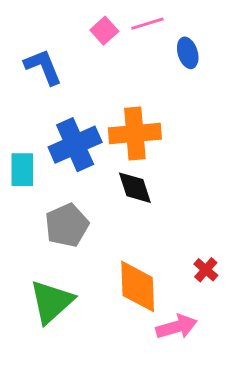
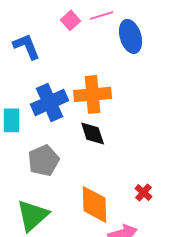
blue ellipse: (188, 53) -> (131, 36), size x1.5

